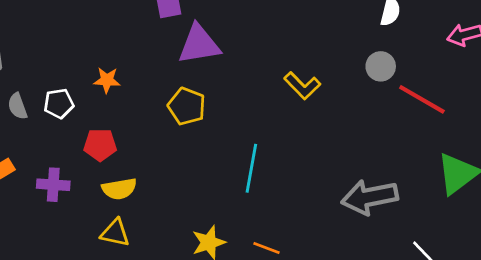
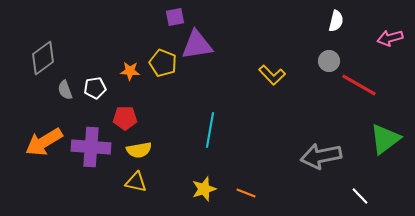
yellow pentagon: (187, 106) -> (163, 63), moved
cyan line: (251, 168) -> (210, 130), moved
purple cross: (53, 185) -> (91, 147), size x1.6

